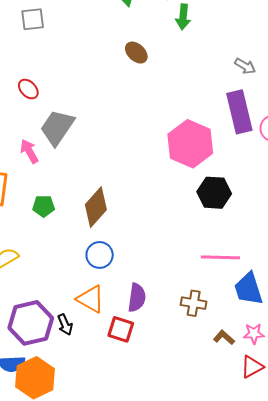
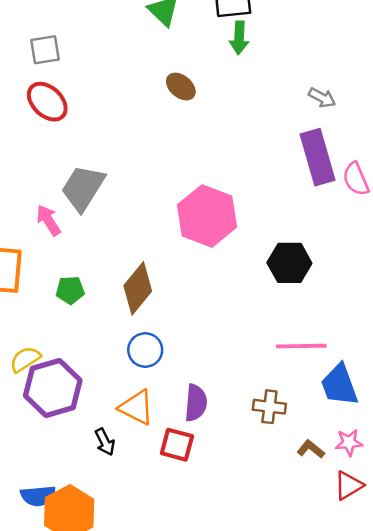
red ellipse: (28, 89) -> (47, 102), moved, size x1.5
pink hexagon: (190, 144) -> (207, 216), moved
purple hexagon: (31, 323) -> (53, 388), moved

